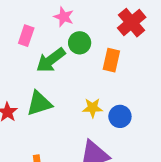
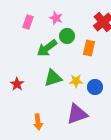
pink rectangle: (26, 36) -> (28, 22), moved
green triangle: (39, 103) -> (53, 78), moved

